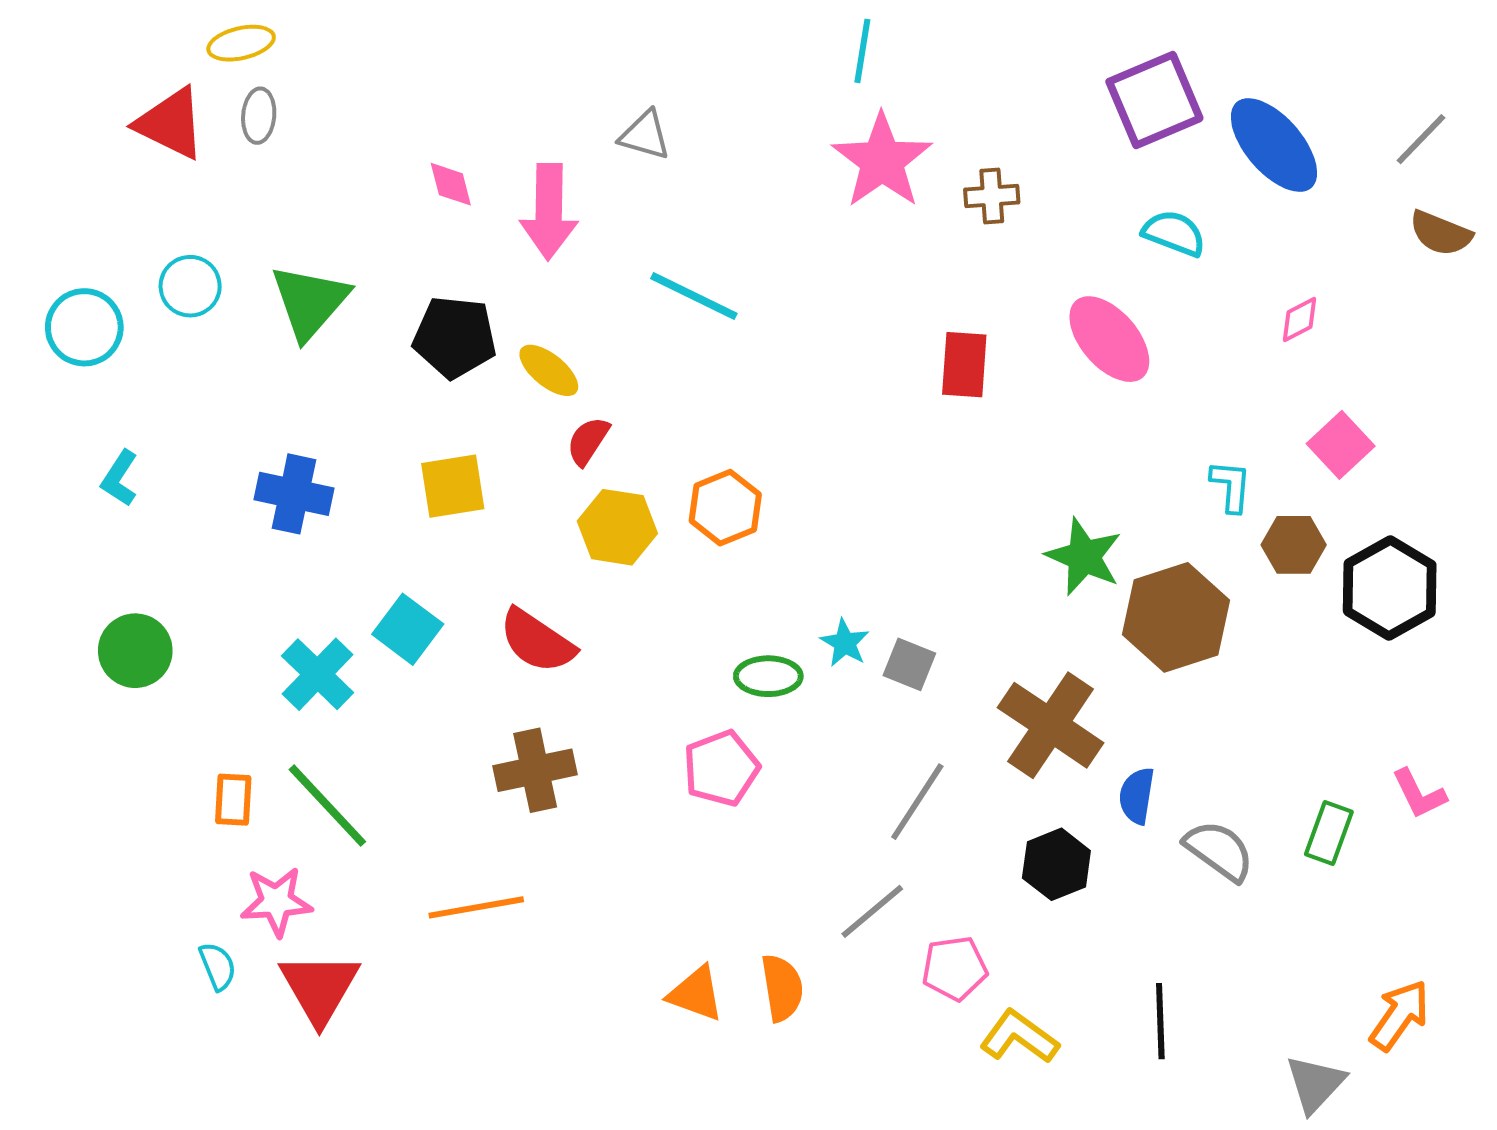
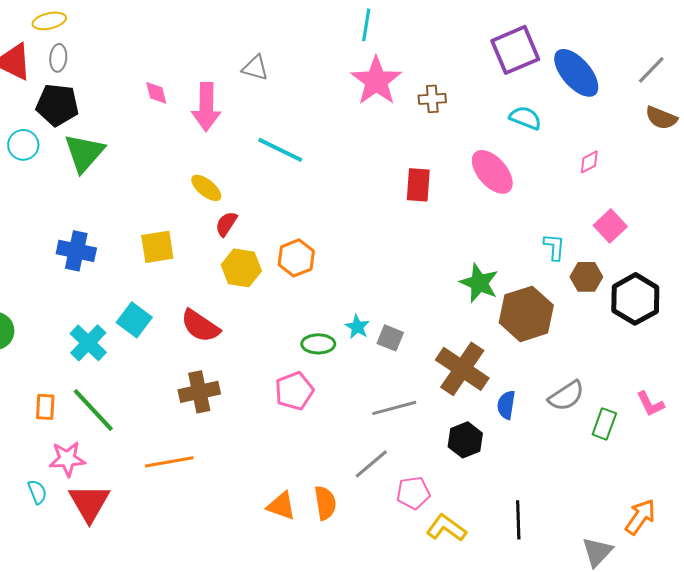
black pentagon: (455, 337) -> (57, 105), moved
gray line: (917, 802) -> (394, 408), turned 42
gray semicircle: (1219, 851) -> (566, 396), moved, turned 111

